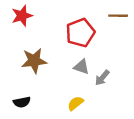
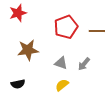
brown line: (118, 16) -> (97, 31), moved
gray triangle: (82, 67) -> (61, 63), moved

